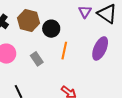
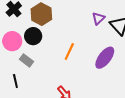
black circle: (51, 29) -> (33, 36), moved
gray rectangle: (37, 59) -> (27, 60), moved, turned -32

